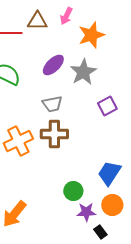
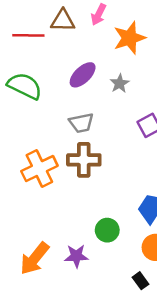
gray star: (83, 72) -> (120, 83), size x0.6
purple star: (86, 212) -> (76, 256), moved

